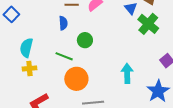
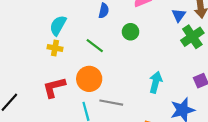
green circle: (85, 40) -> (131, 32), moved
orange circle: (76, 79) -> (89, 79), moved

